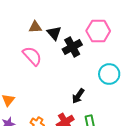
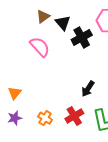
brown triangle: (35, 27) -> (43, 16), turned -32

